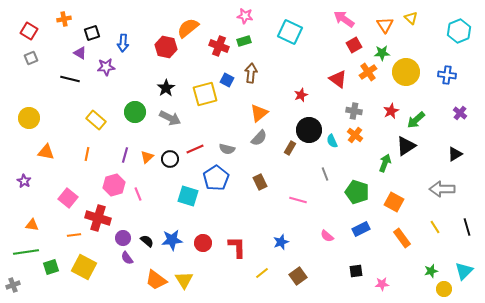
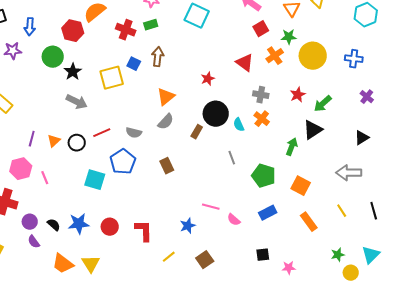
green circle: (135, 112) -> (53, 57), moved
pink line: (298, 200) -> (211, 207), moved

